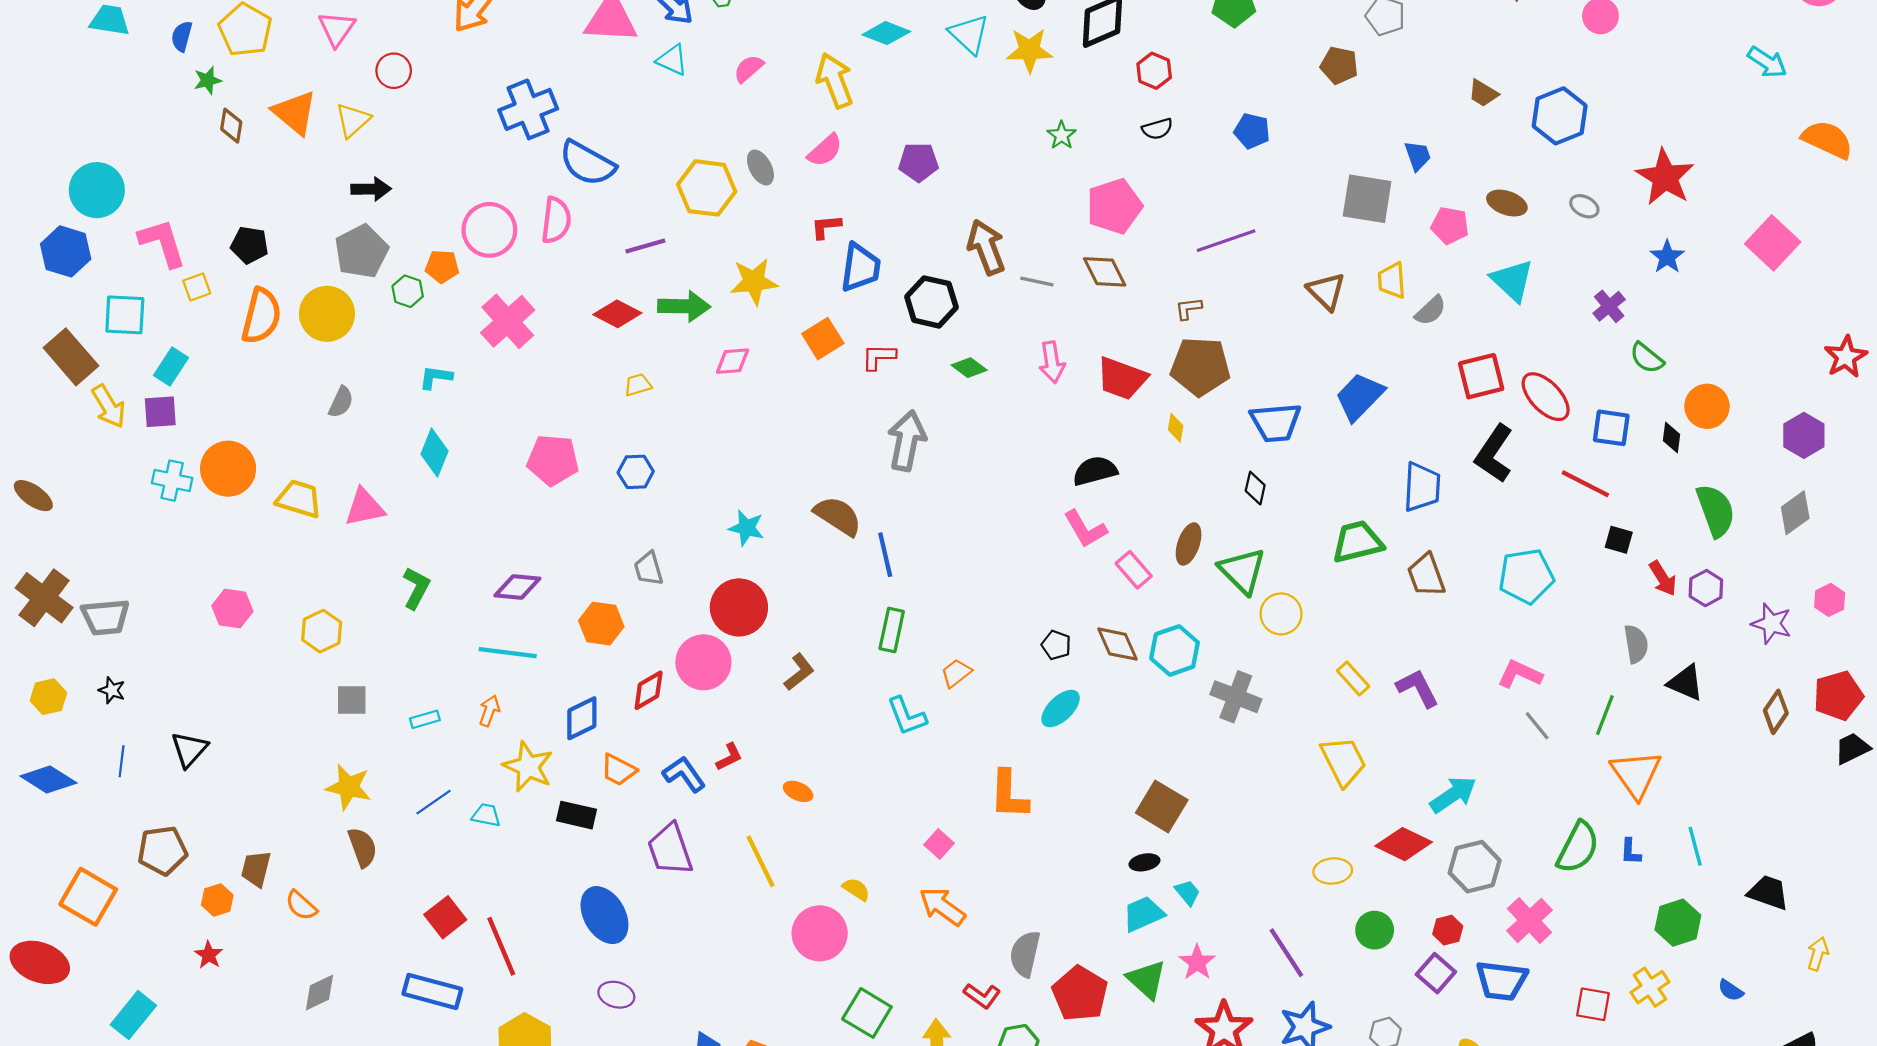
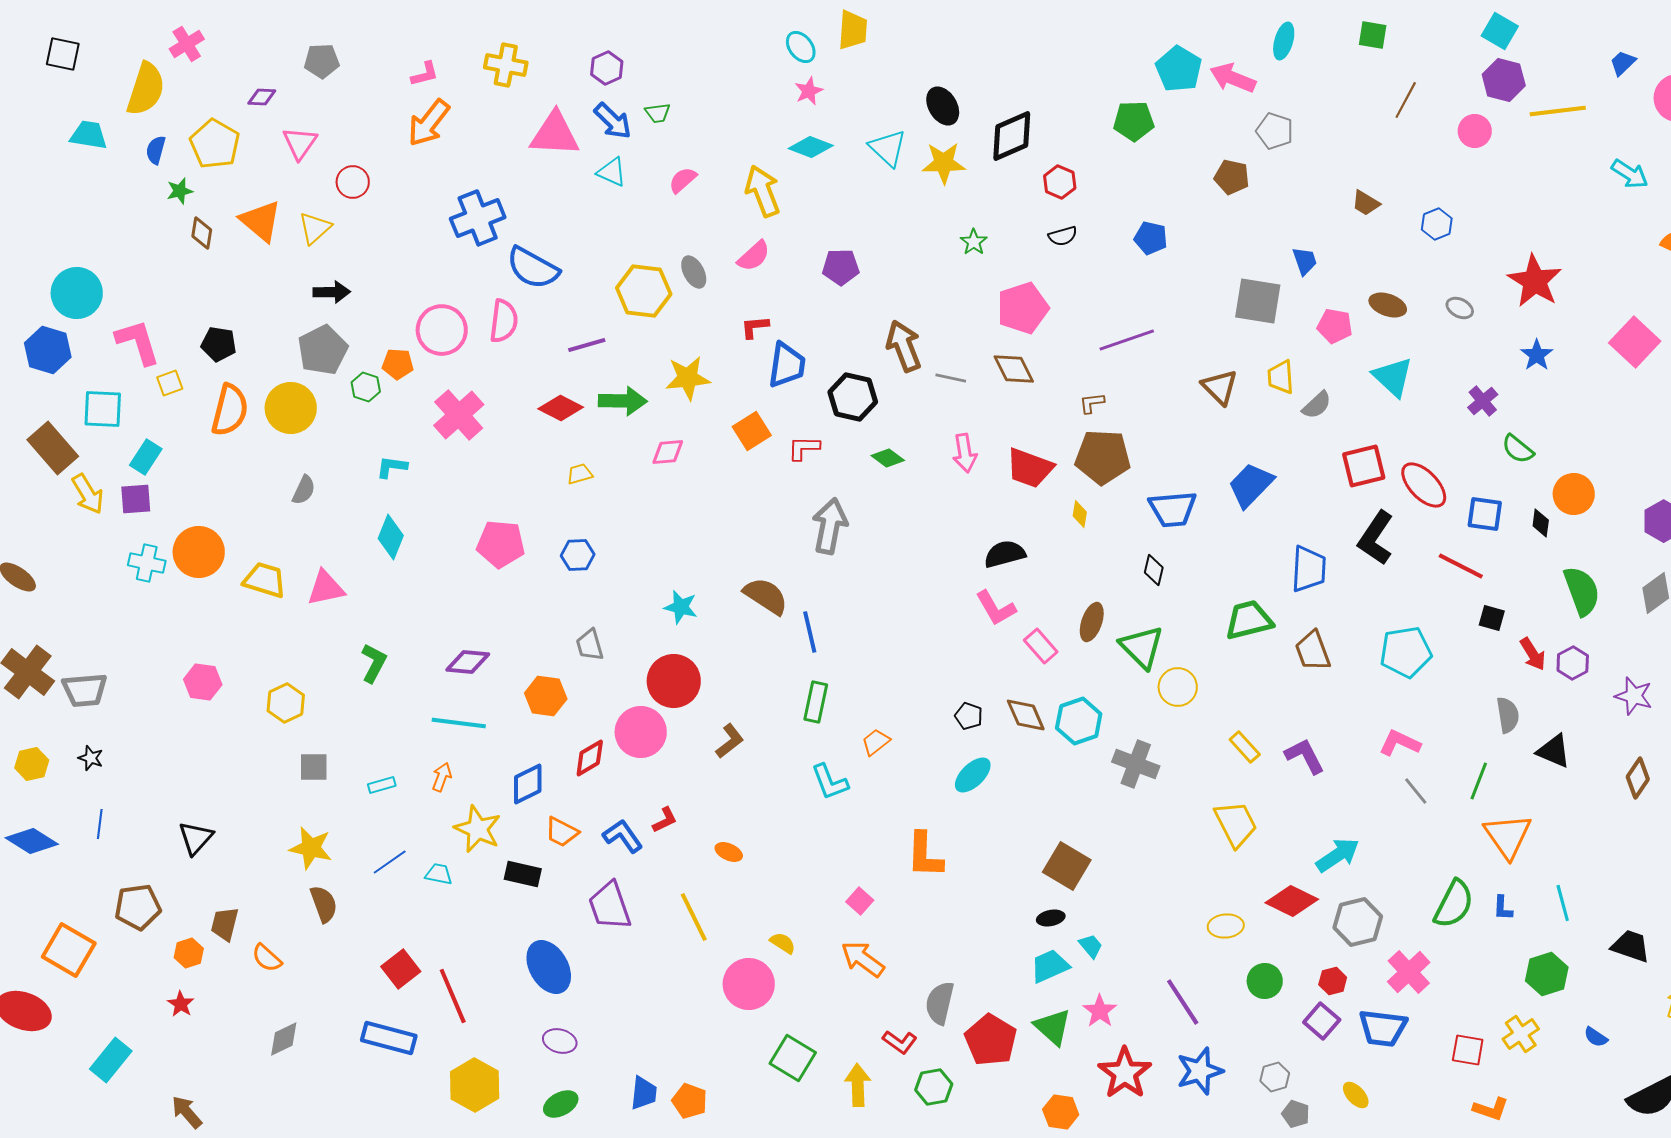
blue hexagon: (1560, 116) -> (1437, 224), size x0.6
black triangle: (189, 749) -> (196, 838), moved

